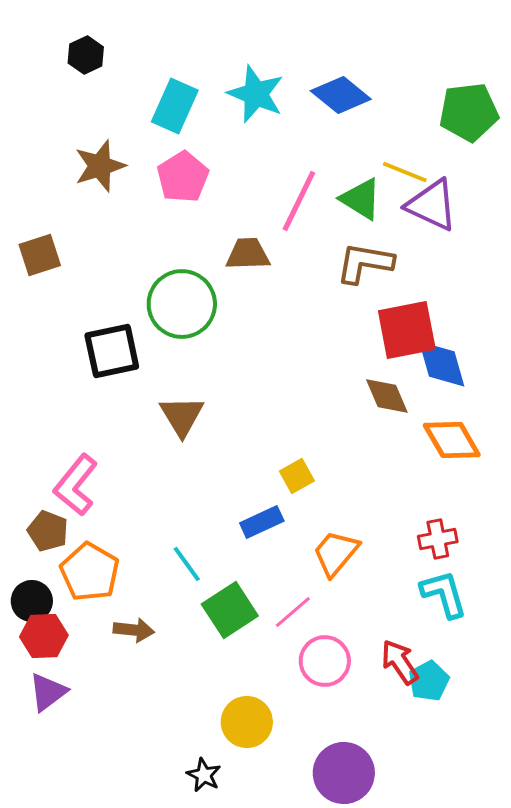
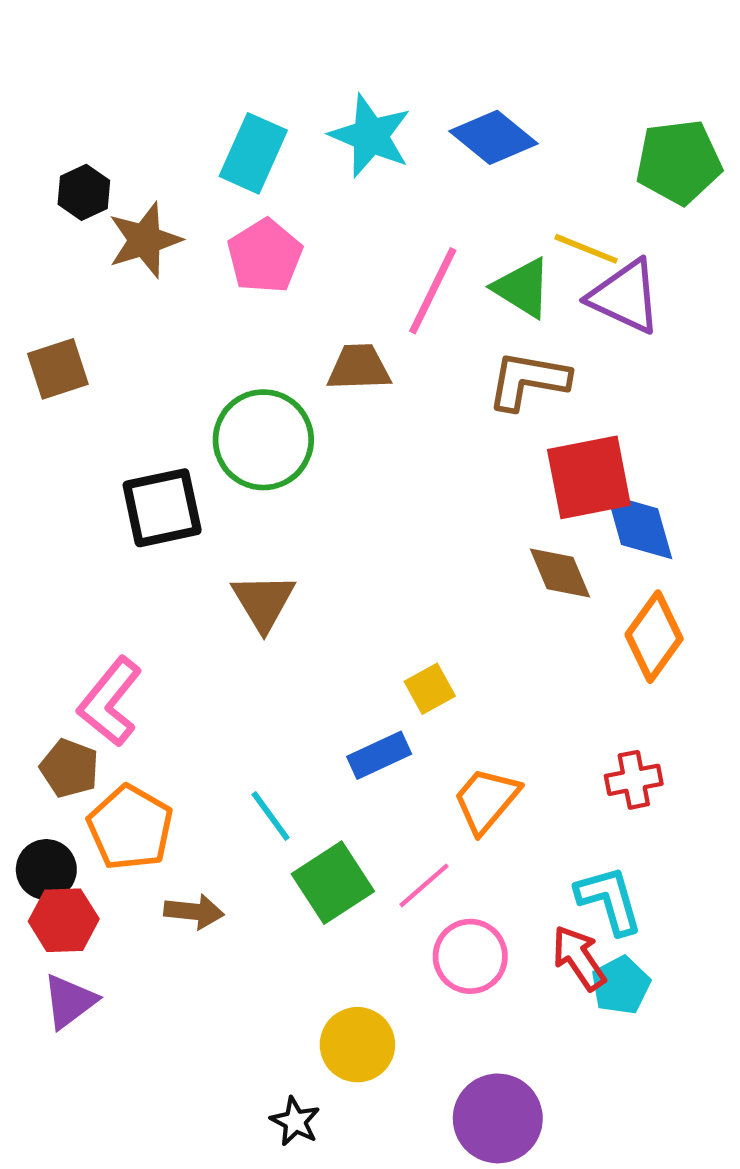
black hexagon: (86, 55) -> (84, 192), moved
orange diamond: (452, 440) -> (654, 637), turned 66
cyan L-shape: (444, 594) -> (609, 900), moved

